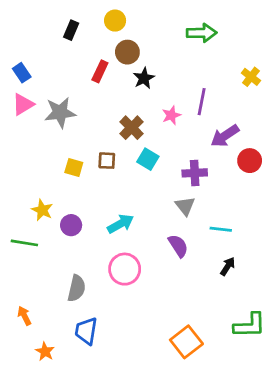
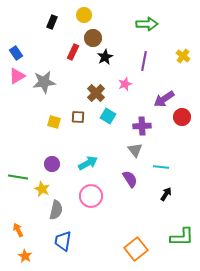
purple line: (202, 102) -> (144, 61), moved
yellow star: (42, 210) -> (42, 189), moved
orange star: (45, 351) -> (25, 256), moved

